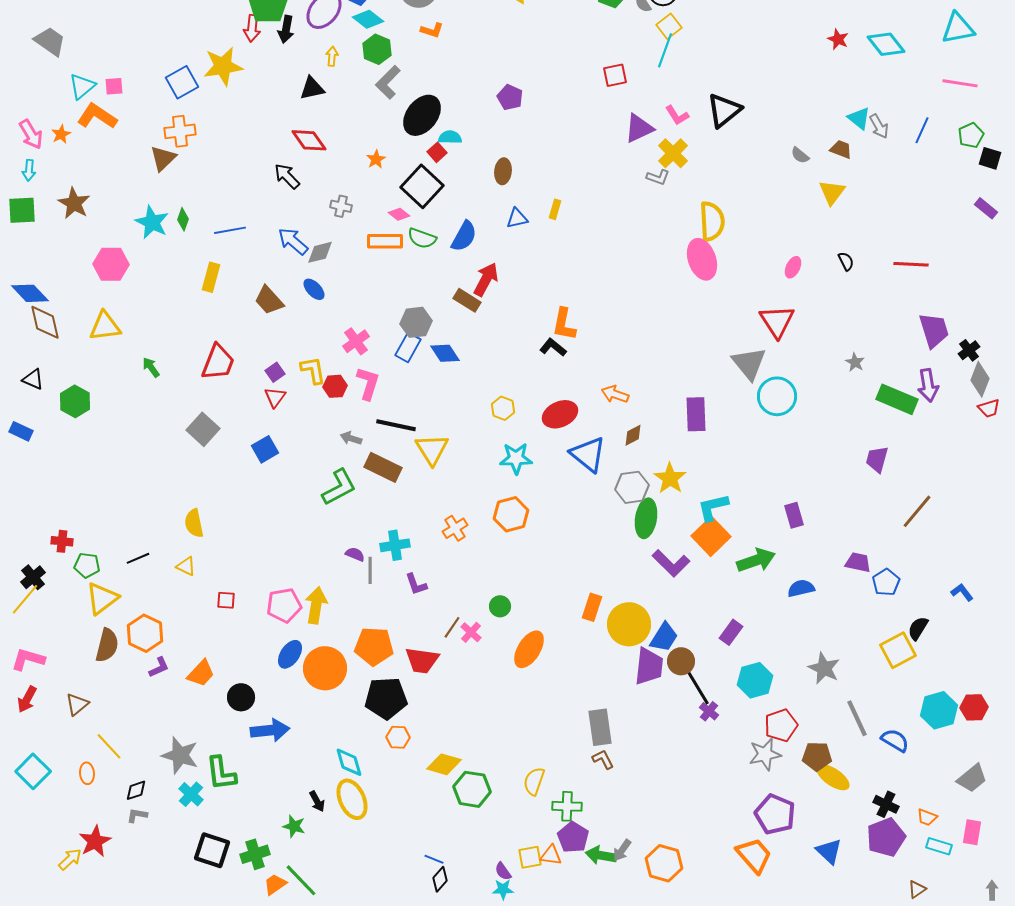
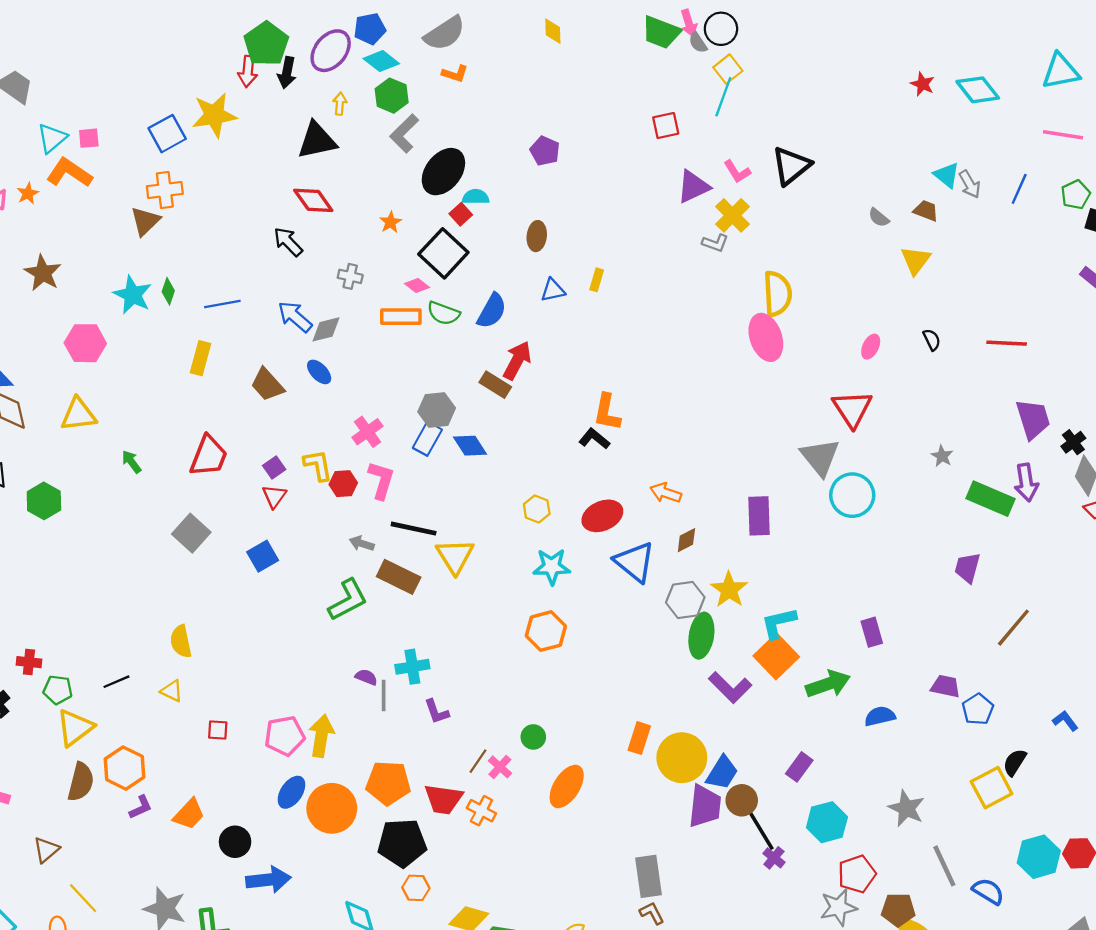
black triangle: (312, 88) -> (317, 140), size x1.4
orange cross: (455, 528) -> (481, 811), moved, turned -30

